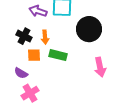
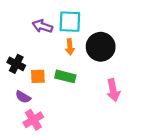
black cross: (24, 36) -> (16, 64), moved
orange arrow: (45, 37) -> (70, 47), moved

